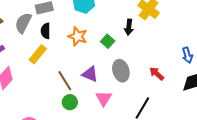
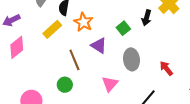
orange star: (78, 36) -> (83, 22), moved
purple triangle: (90, 74) -> (99, 46), moved
green circle: (70, 102) -> (65, 85), moved

